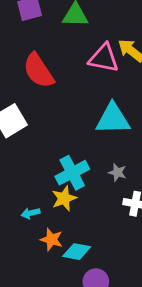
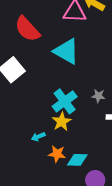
cyan triangle: (113, 119) -> (66, 51), moved, turned 40

